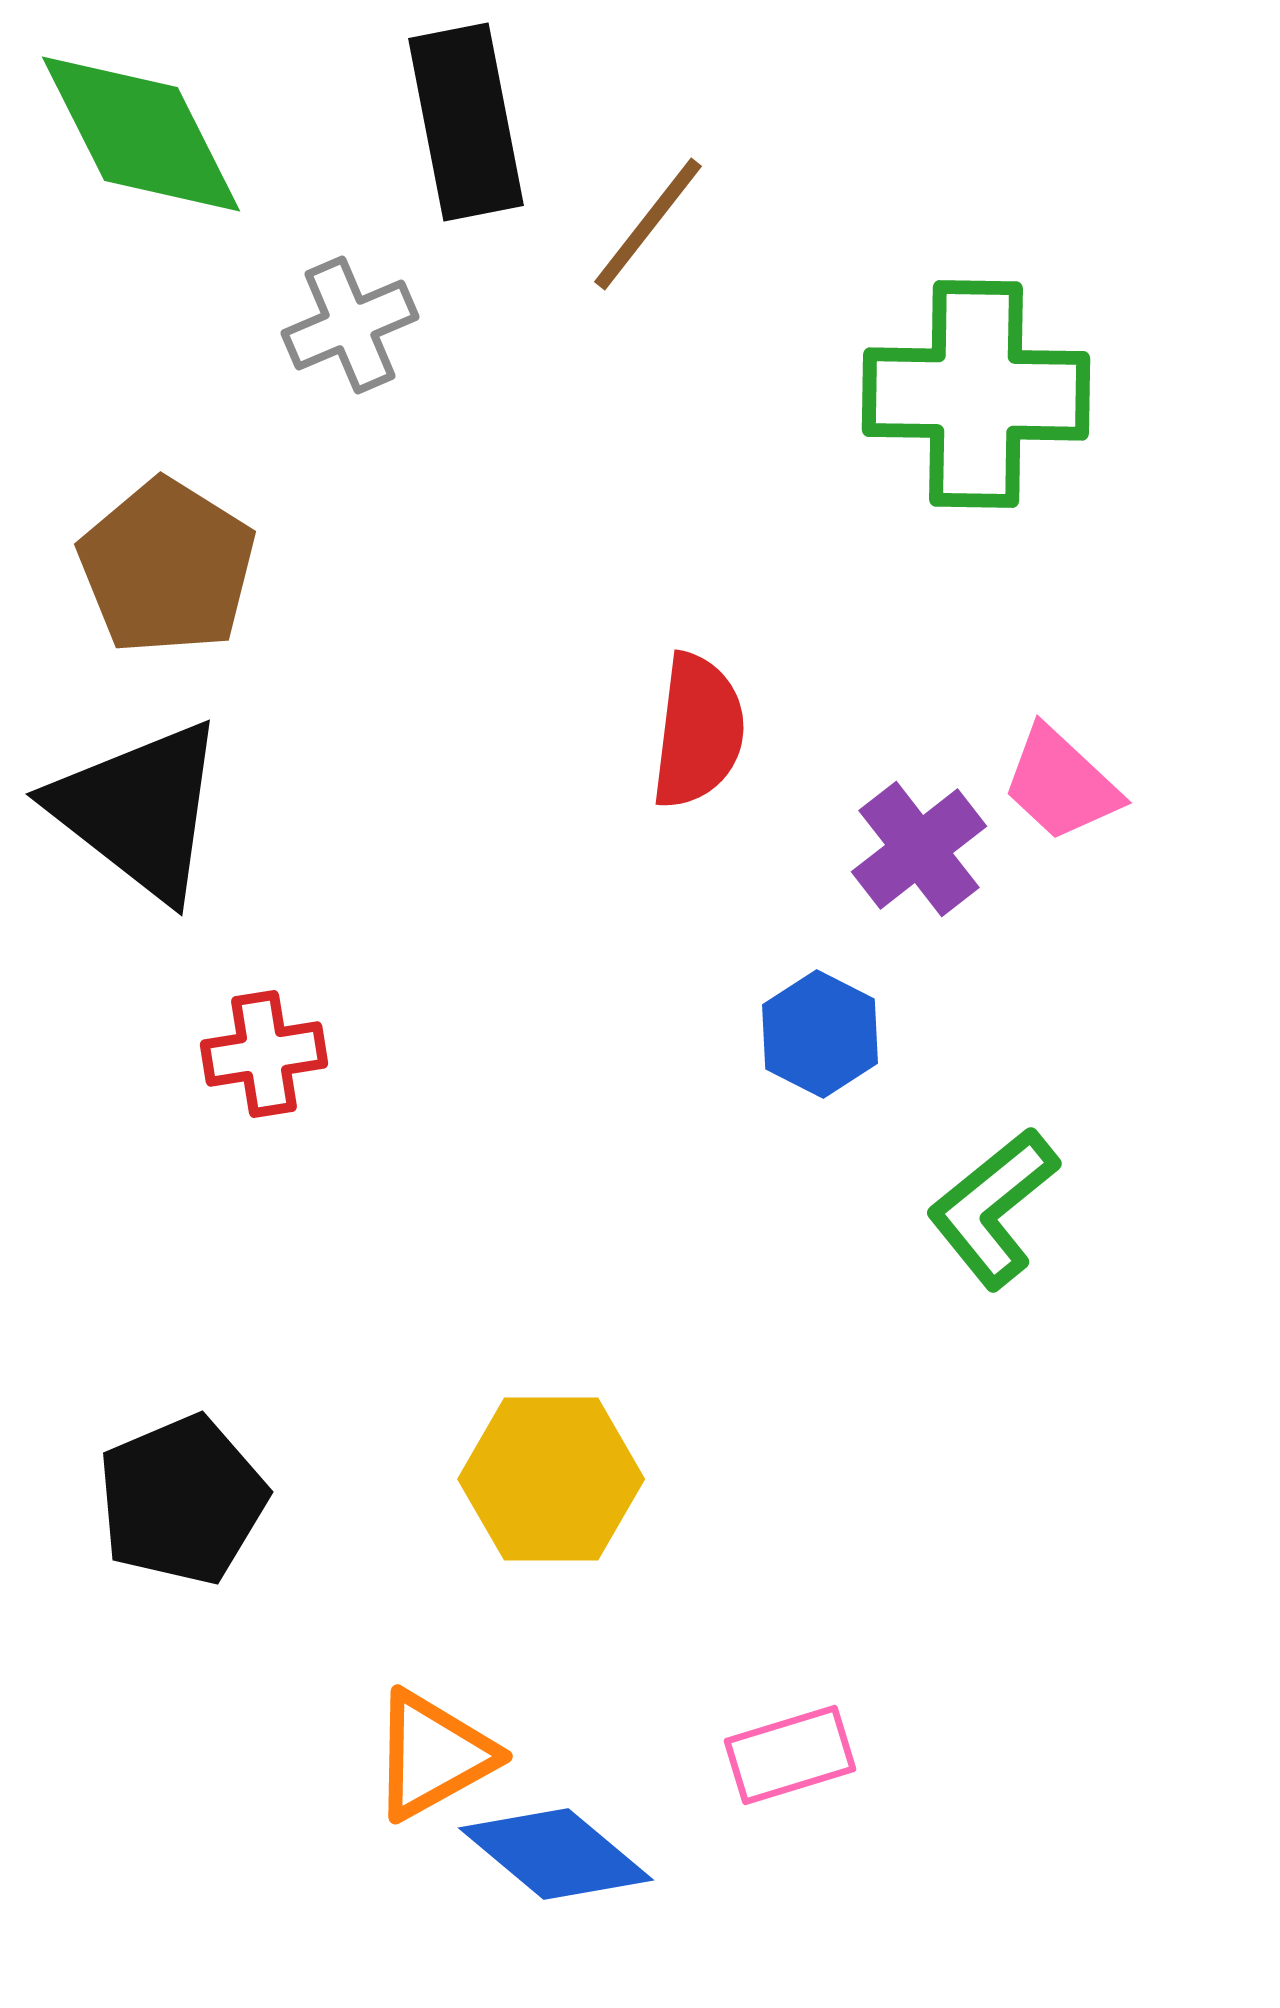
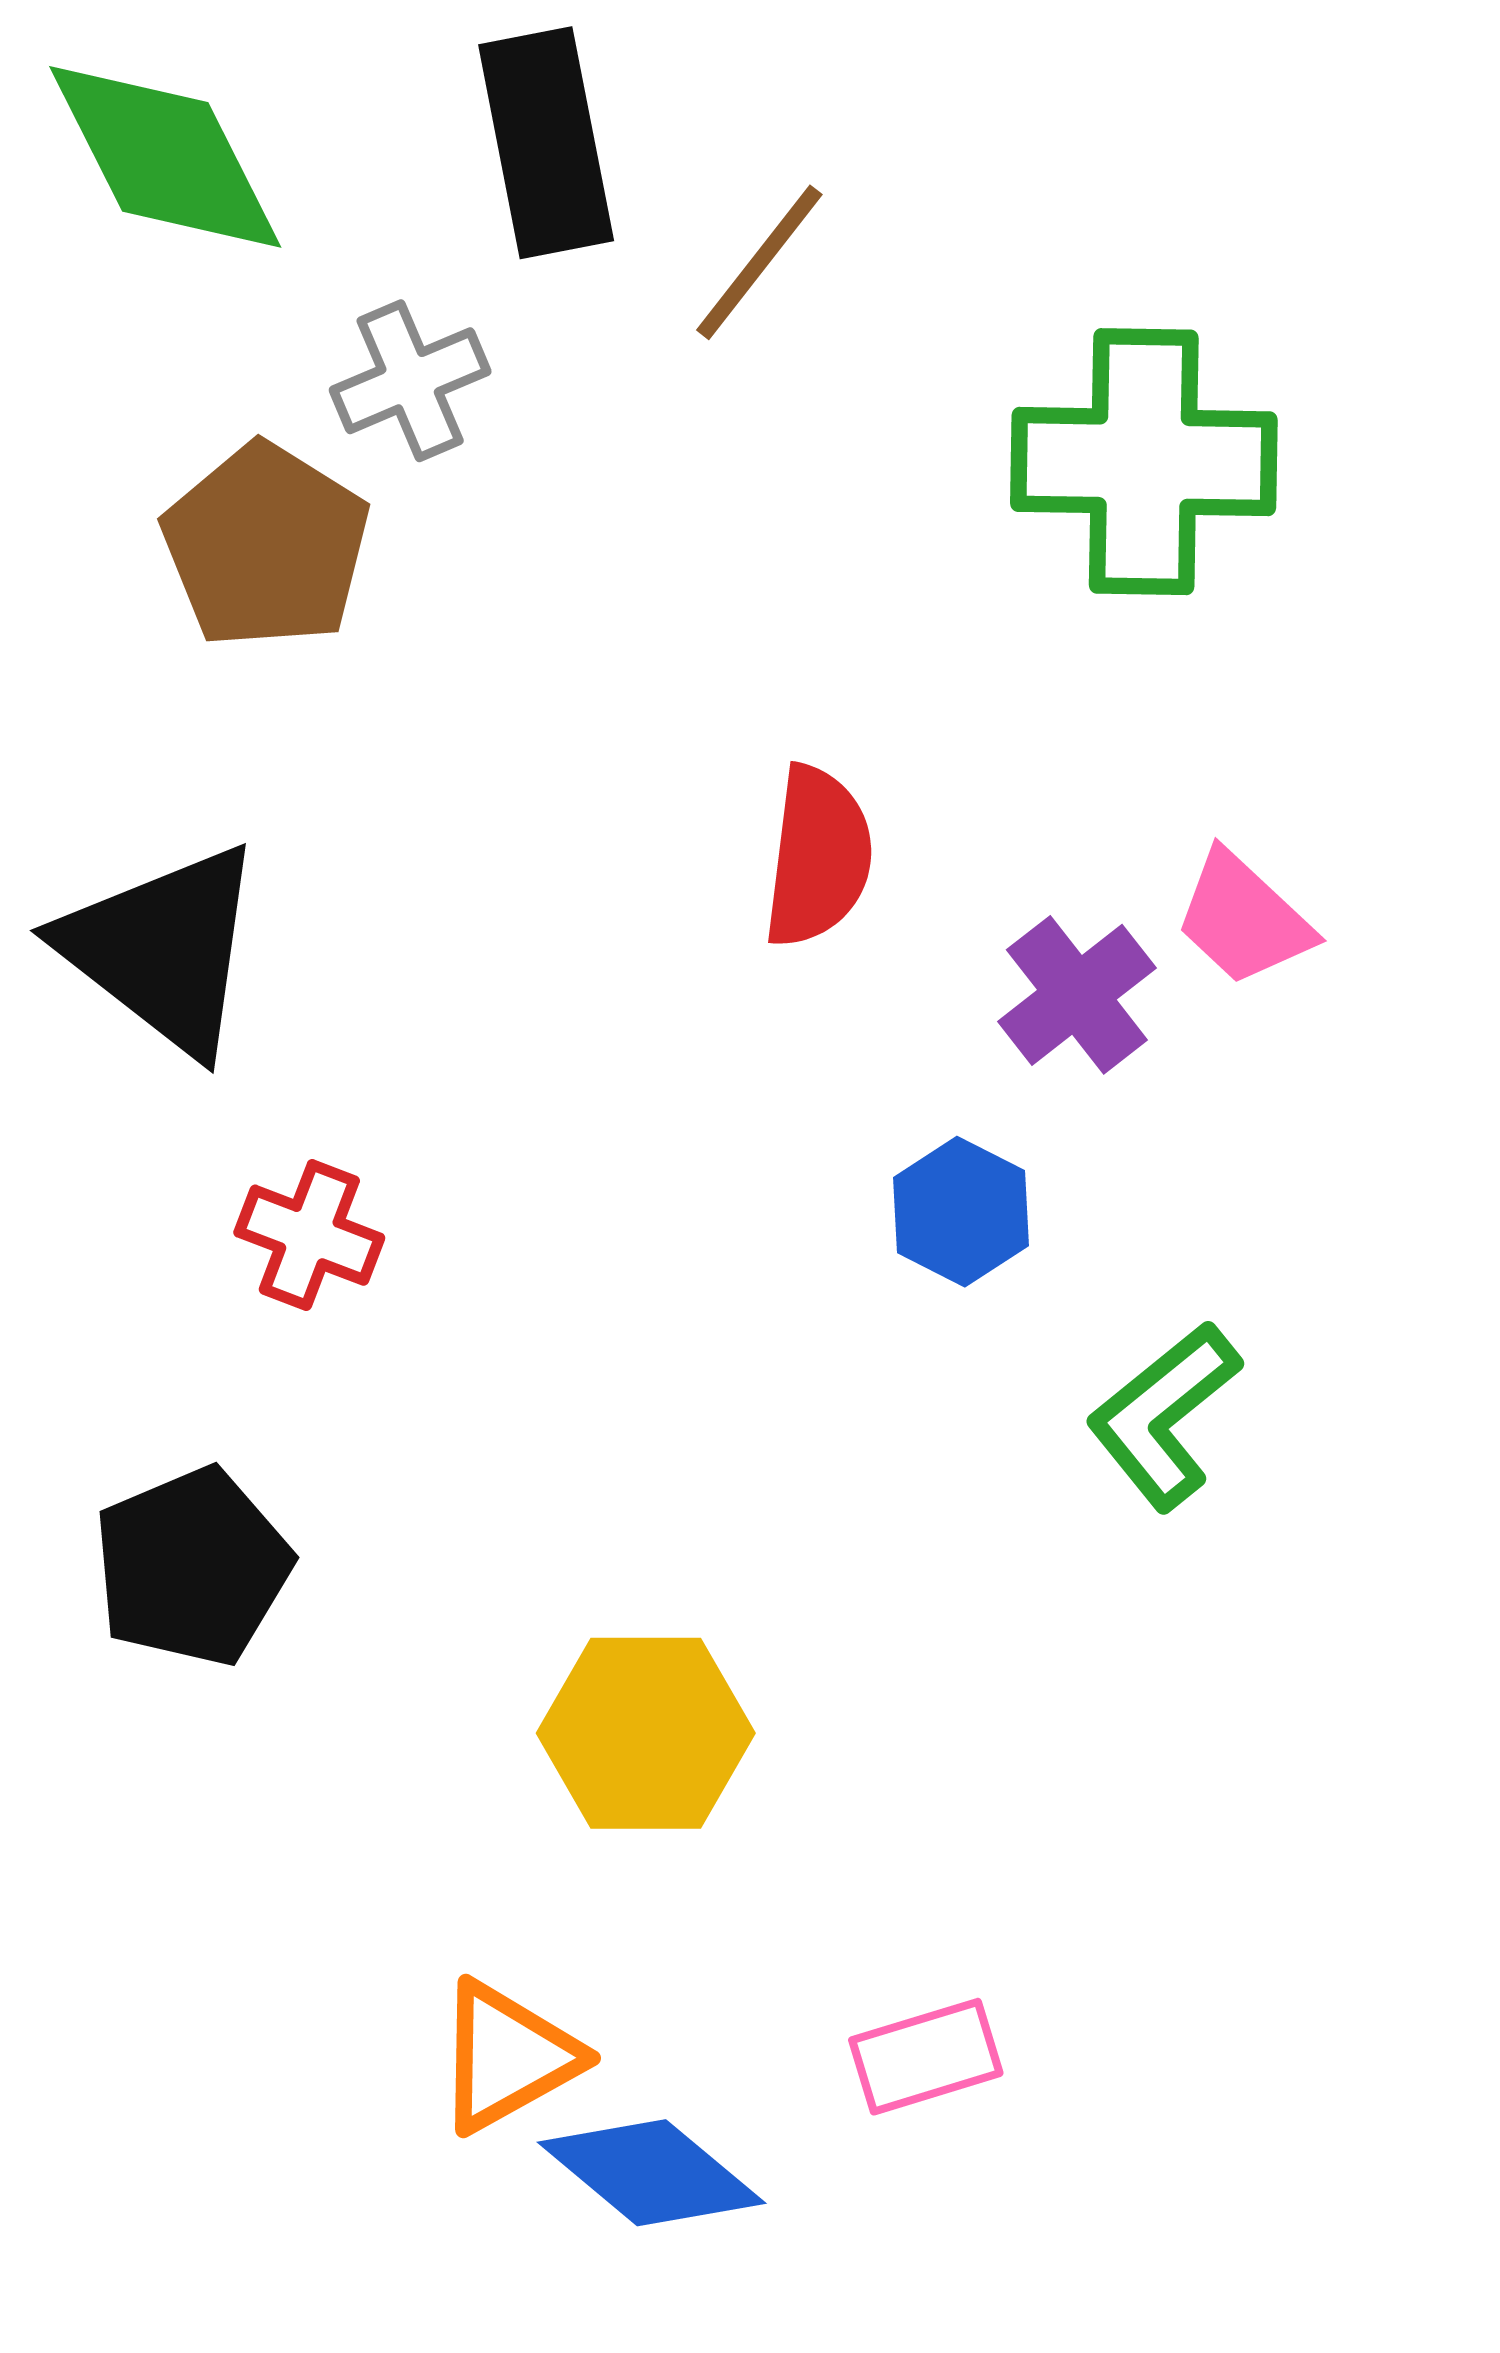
brown pentagon: (167, 567) -> (266, 546), moved
red cross: (264, 1054) -> (309, 1235), turned 30
black pentagon: (182, 1500) -> (192, 1567), moved

